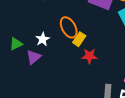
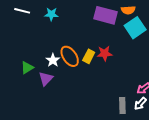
orange ellipse: (69, 27) -> (70, 56), moved
red star: (89, 56) -> (105, 53), moved

